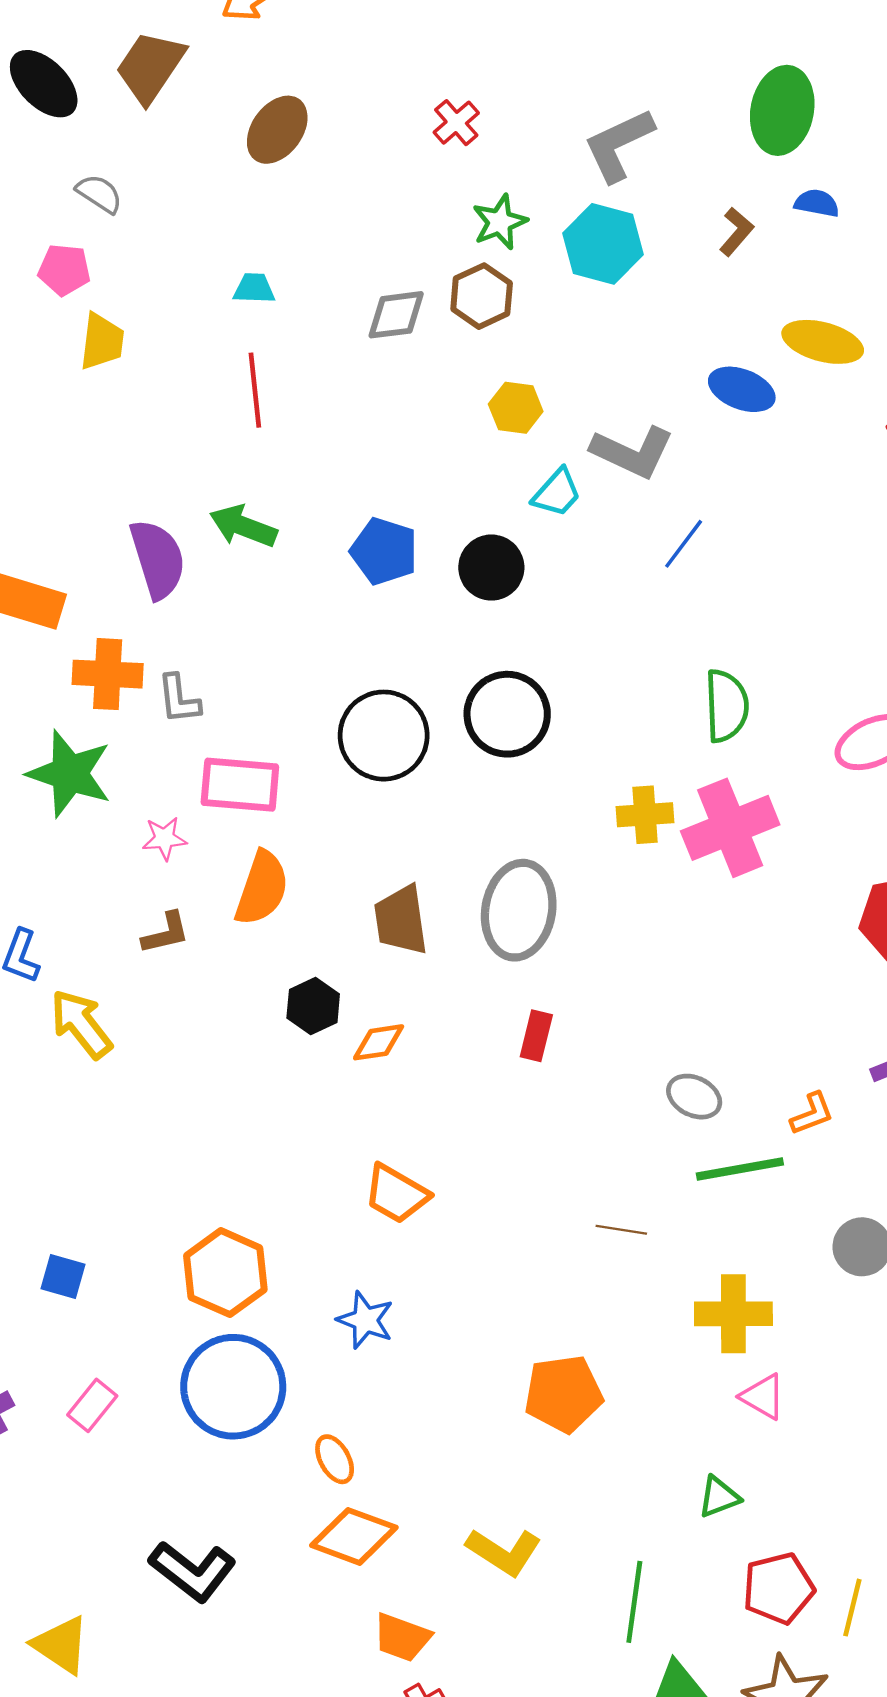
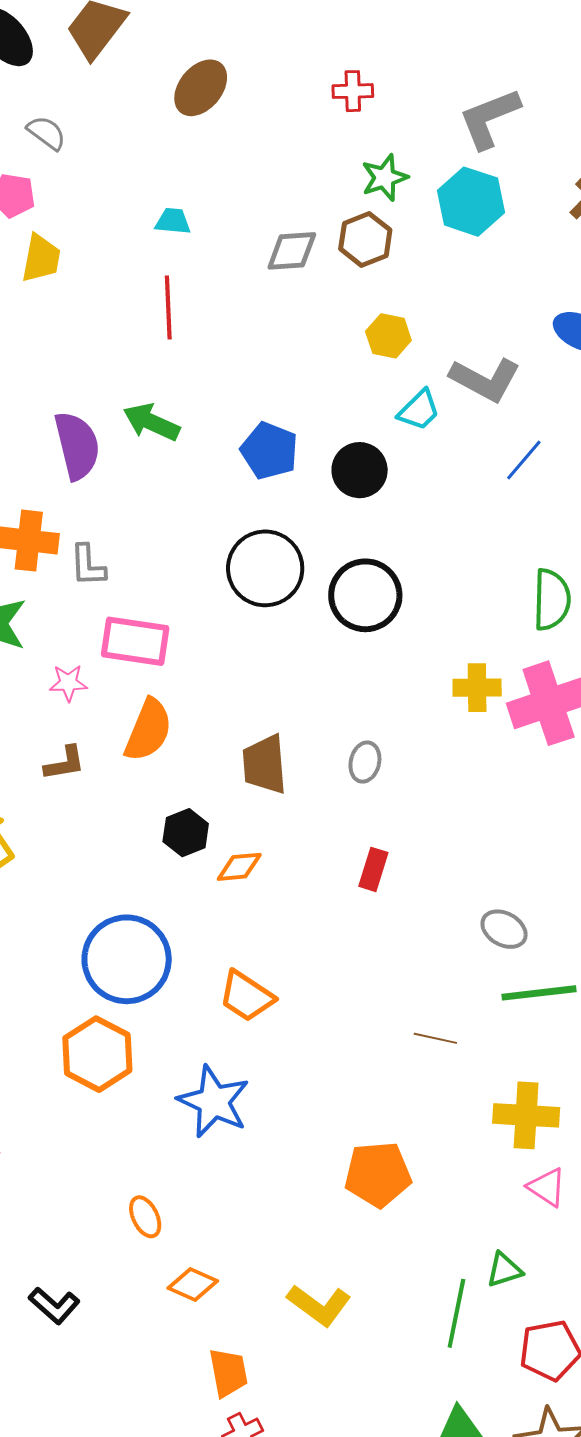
red cross: (456, 123) -> (353, 91), turned 36
black circle: (384, 736) -> (265, 568), moved
gray ellipse: (519, 910) -> (365, 762), size x0.5
blue star: (365, 1320) -> (214, 1102), size x1.5
blue circle: (233, 1387) -> (127, 959), moved
orange ellipse: (335, 1459) -> (145, 1217), moved
orange diamond: (354, 1536) -> (193, 1284), size x0.7
black L-shape: (193, 1571) -> (54, 1305), size x0.7
green line: (634, 1602) -> (456, 1313), moved
orange trapezoid: (402, 1637) -> (228, 1373), turned -124

